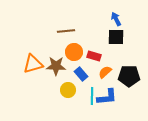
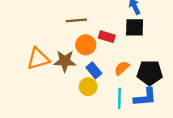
red rectangle: (94, 56) -> (107, 37), moved
yellow circle: (68, 90) -> (88, 87), moved
cyan line: (92, 96) -> (119, 98), moved
blue L-shape: (107, 97) -> (145, 97), moved

